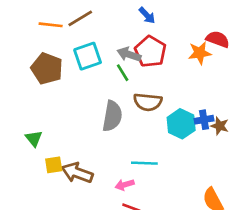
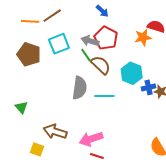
brown semicircle: (148, 102) -> (101, 65), moved, turned -140
cyan hexagon: (181, 124) -> (132, 73), moved
cyan line: (144, 163) -> (104, 96), moved
yellow square: (54, 165) -> (37, 149), moved, turned 32
pink arrow: (125, 185) -> (91, 139), size x1.6

